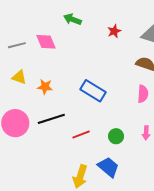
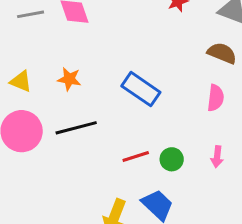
yellow triangle: (19, 77) -> (21, 81), moved
red line: (81, 135) -> (136, 157), moved

